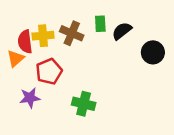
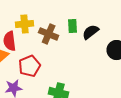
yellow cross: (43, 36) -> (25, 24), moved

